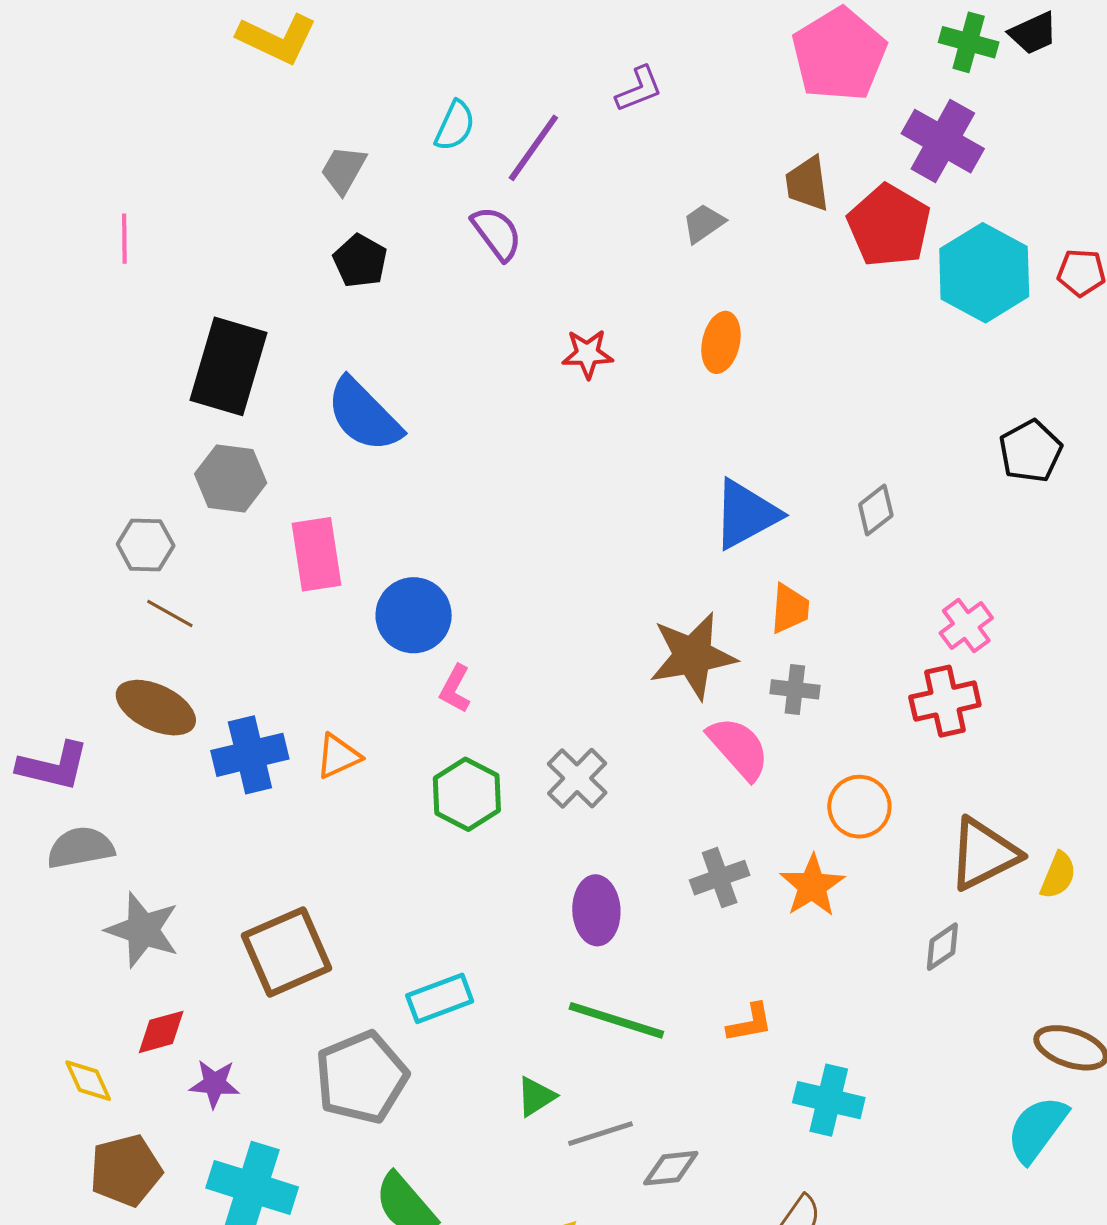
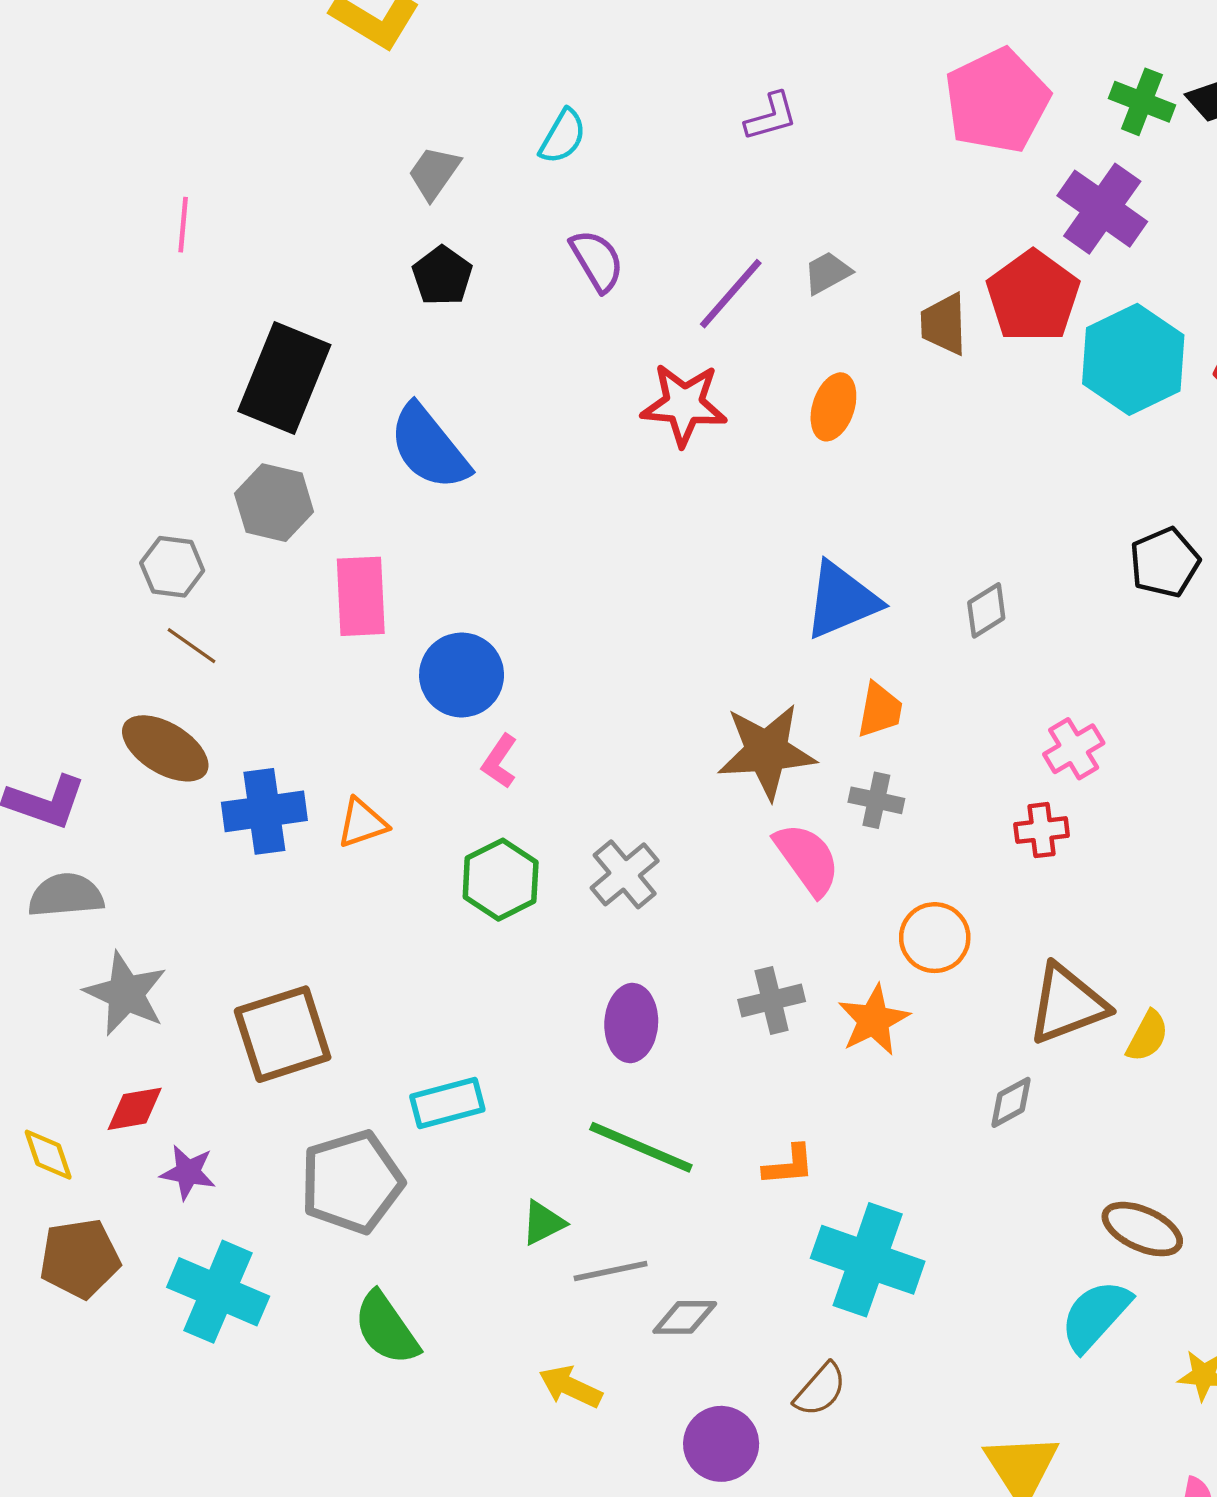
purple line: (533, 148) -> (731, 294), moved
brown trapezoid: (807, 184) -> (944, 324), moved
red star: (587, 354) -> (684, 405), size x1.5
red cross: (945, 701) -> (1042, 830), size x0.7
cyan cross: (829, 1100) -> (868, 1260), size x1.4

